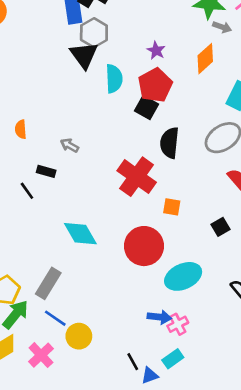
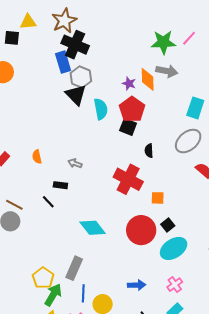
gray arrow: (222, 27) -> (167, 71), moved, size x1.5
orange diamond: (205, 59) -> (148, 79), moved, turned -40
black semicircle: (170, 143) -> (149, 151), size x0.6
black square: (220, 227) -> (168, 225), moved
blue arrow: (159, 317) -> (137, 285), moved
blue line: (55, 318) -> (83, 293), turned 66

